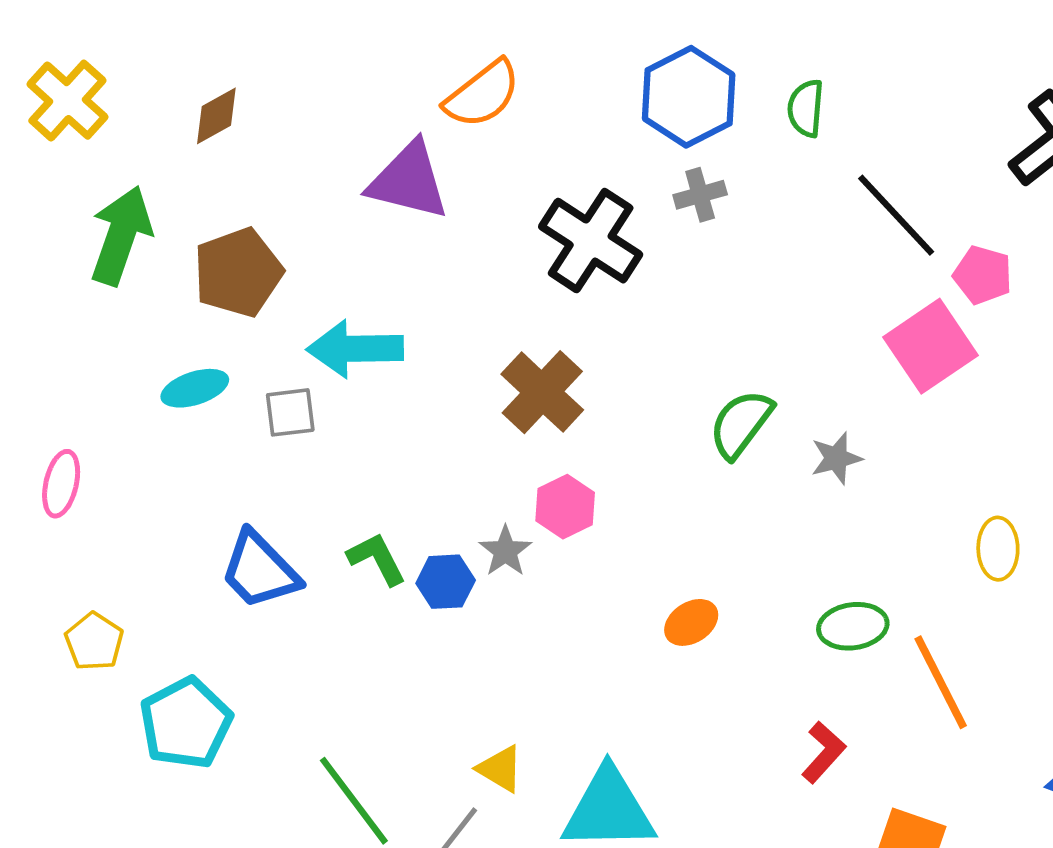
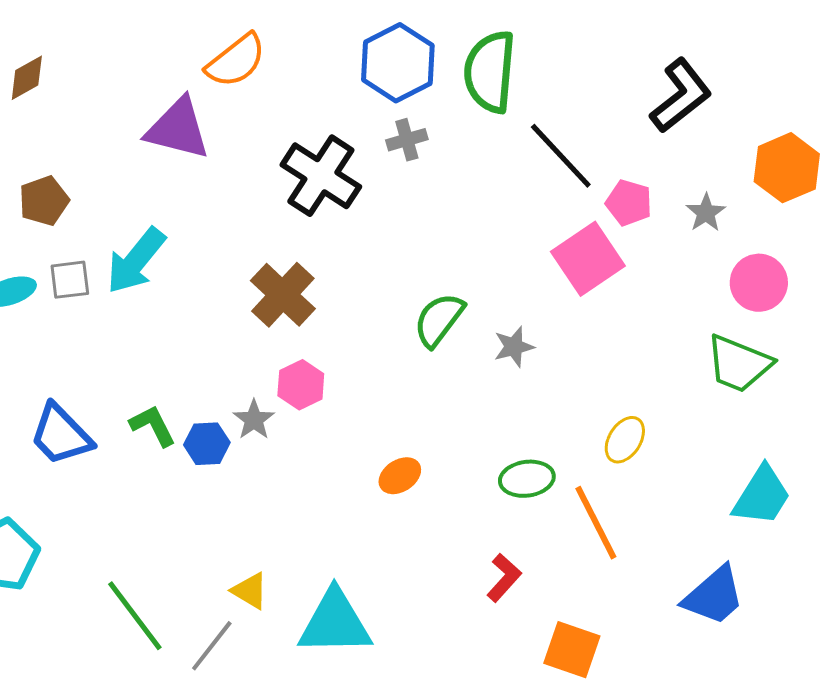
green semicircle: (806, 108) -> (490, 72), size x1.8
brown pentagon: (238, 272) -> (44, 201), size x0.7
cyan arrow: (355, 349) -> (136, 261), turned -50
gray square: (290, 412) -> (70, 280), moved
yellow ellipse: (998, 549) -> (625, 440), moved, turned 33

